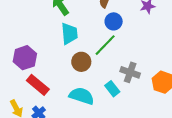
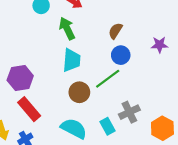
gray cross: (130, 72) -> (129, 112), turned 36

